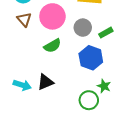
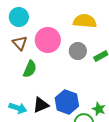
green semicircle: (52, 46) -> (30, 69), moved, turned -36
blue hexagon: (91, 58) -> (67, 102), moved

